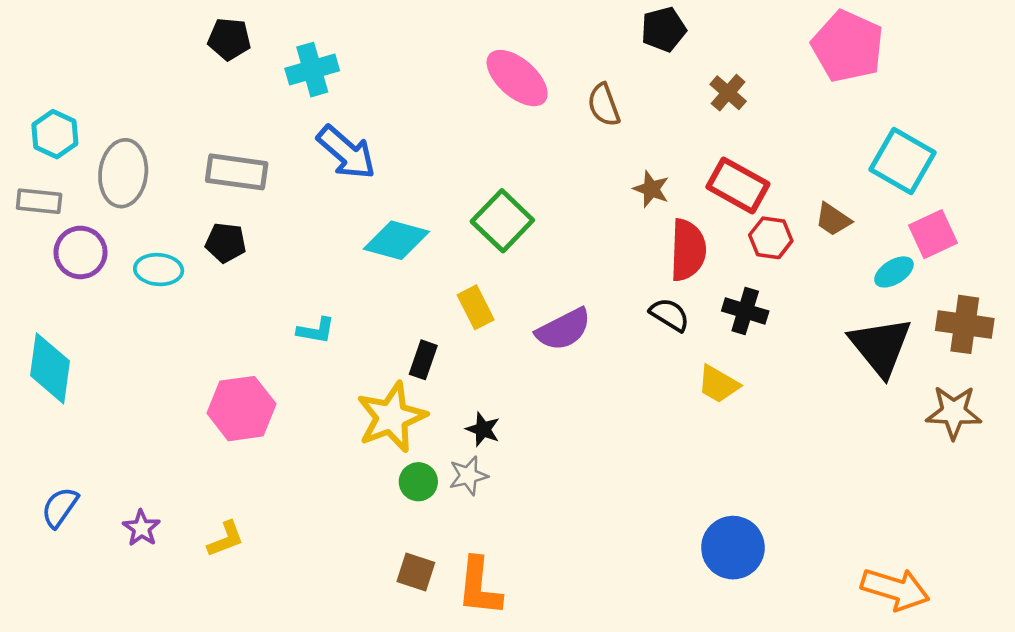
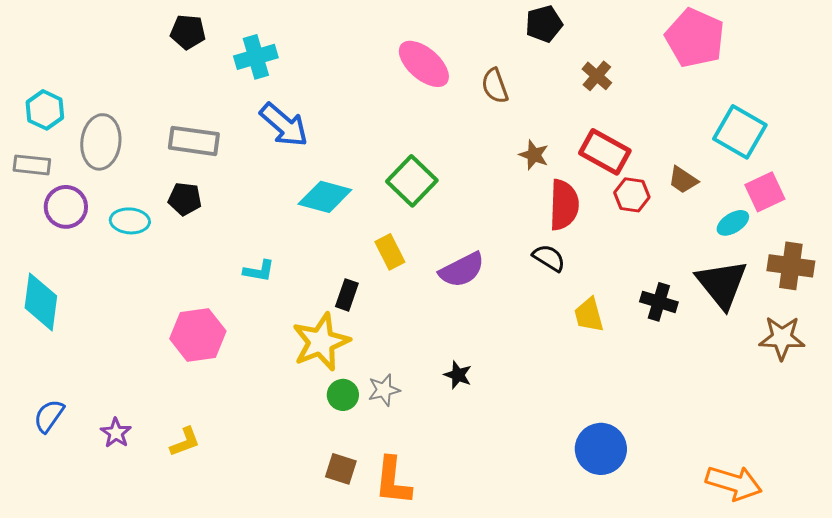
black cross: (745, 311) -> (659, 302), moved
yellow trapezoid: (718, 384) -> (589, 315), turned 45
black star: (483, 429) -> (458, 375), moved

